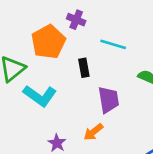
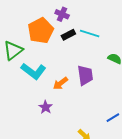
black rectangle: (84, 68) -> (68, 35), moved, turned 72
orange arrow: (93, 132) -> (61, 83), moved

